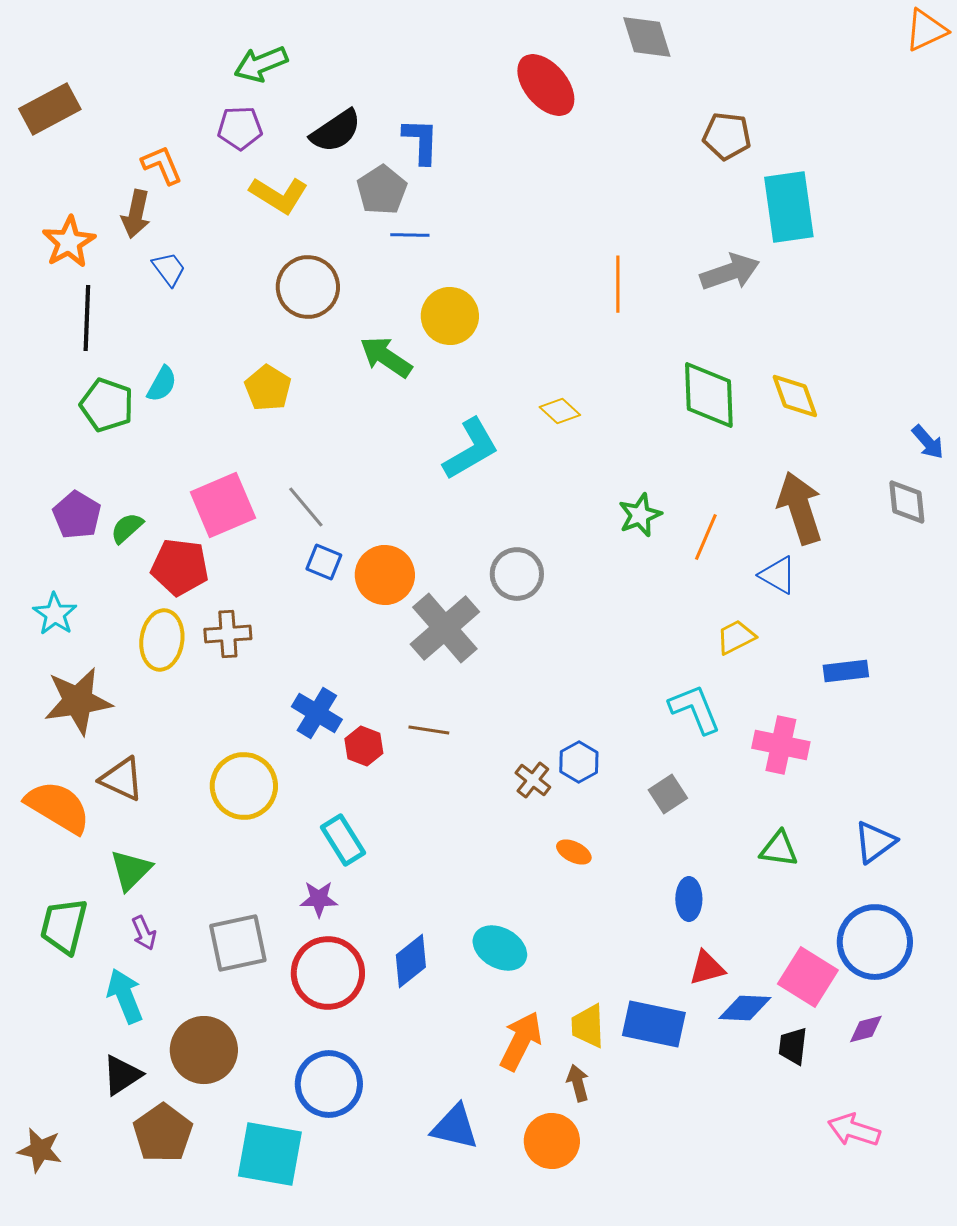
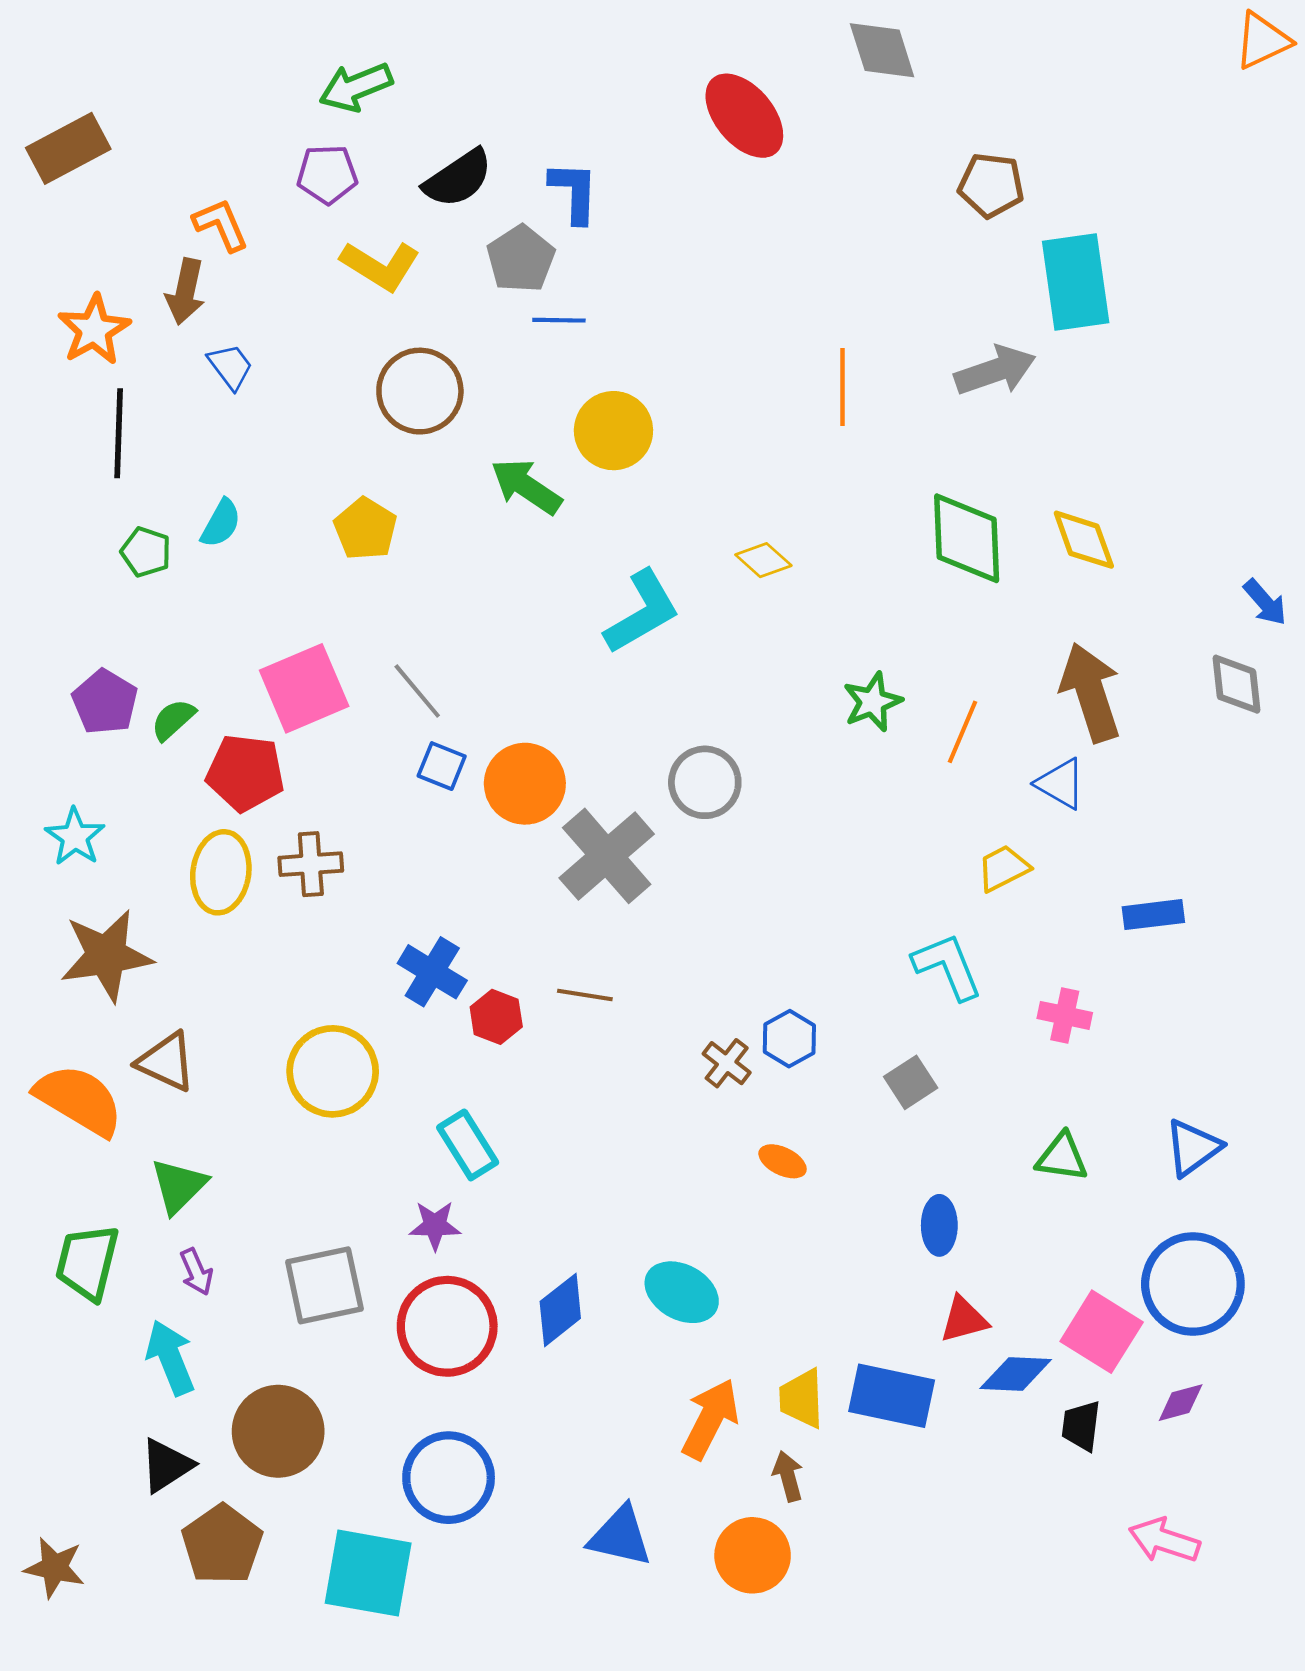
green pentagon: (107, 405) -> (146, 552), size x0.7
pink cross: (781, 745) -> (1065, 1015), size x0.7

